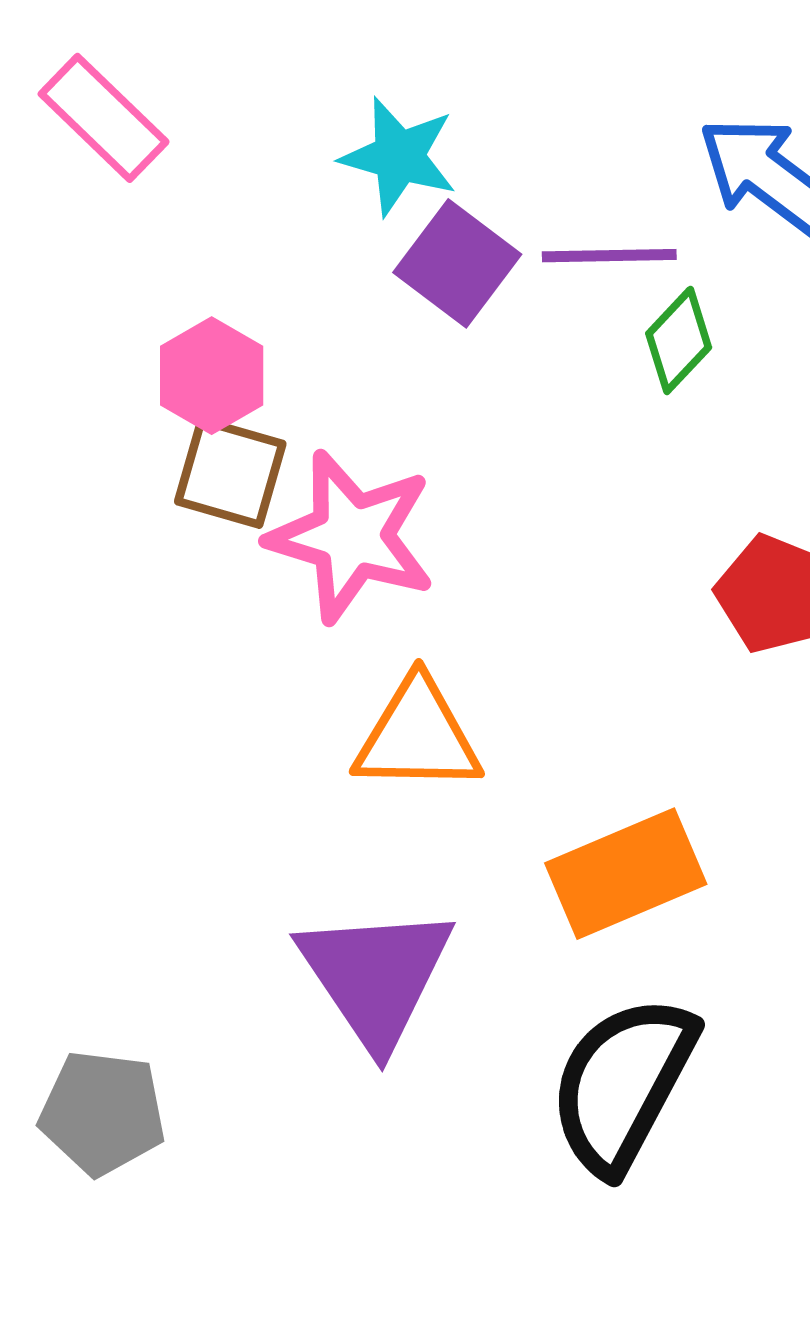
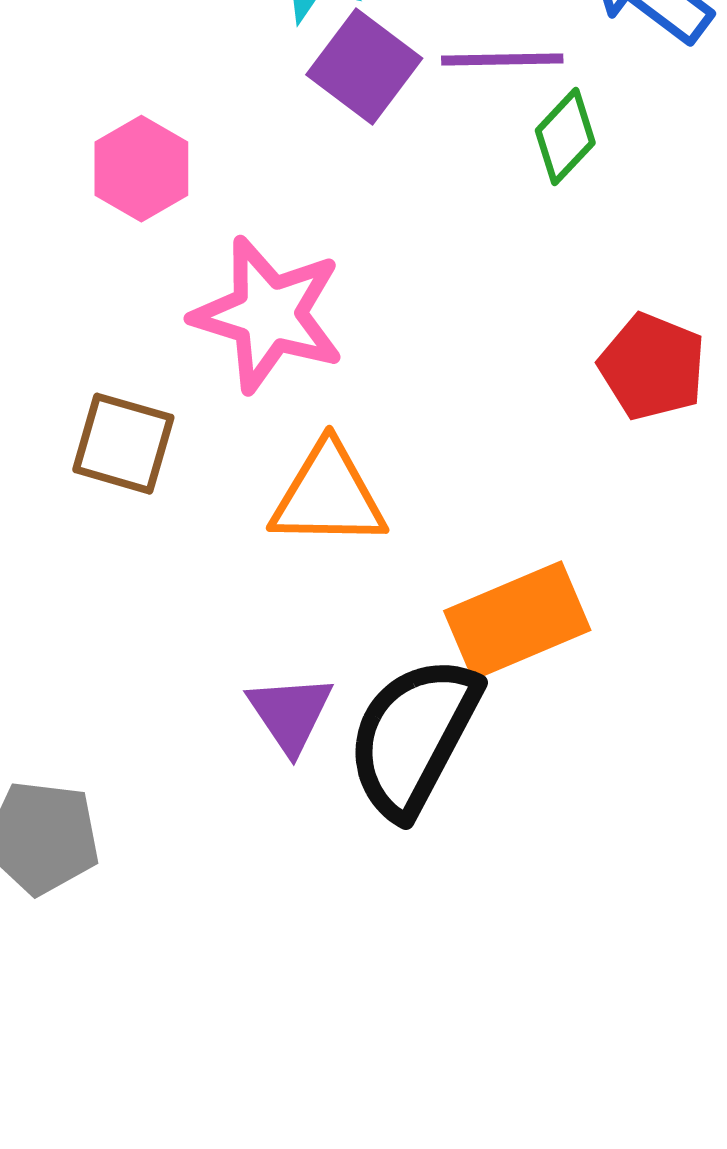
brown square: (230, 473) -> (123, 444), moved
purple triangle: (376, 976) -> (290, 714), size x0.6
black semicircle: (622, 1084) -> (413, 737), moved

